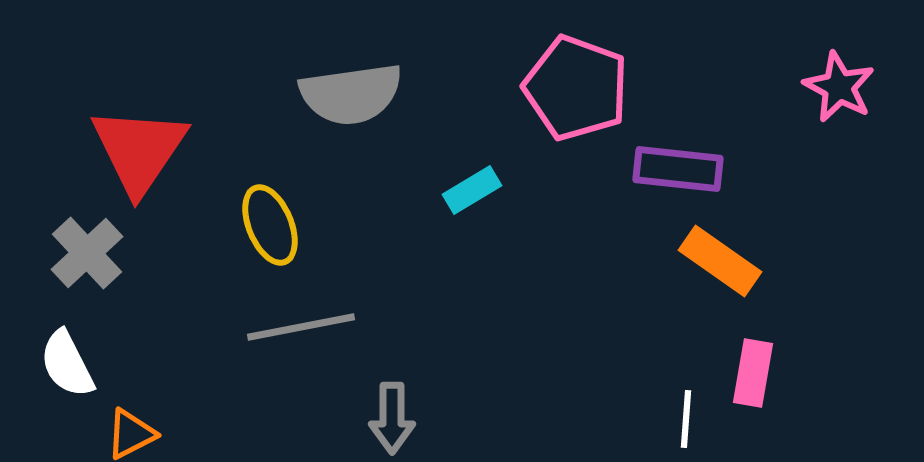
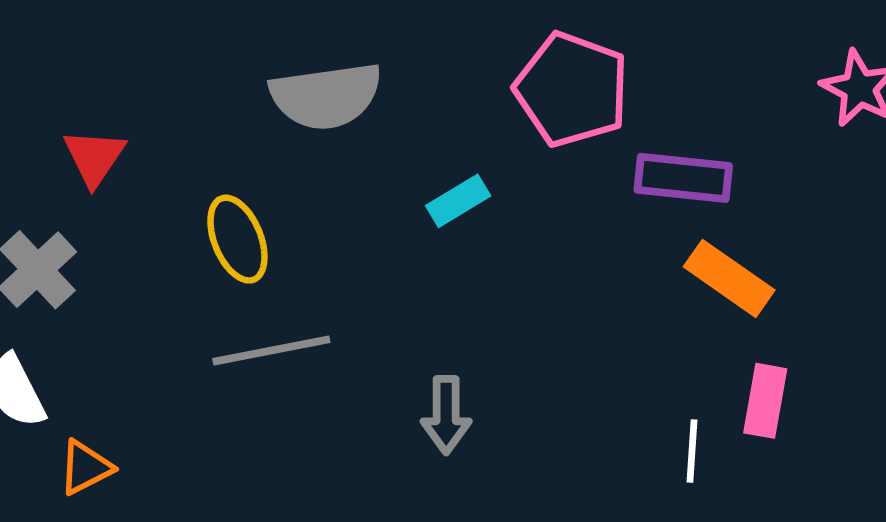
red triangle: (139, 150) -> (94, 157), size x0.6
gray arrow: (392, 418) -> (446, 415), moved

